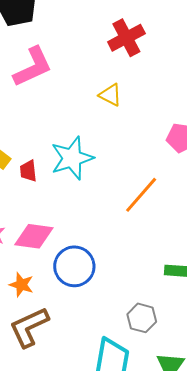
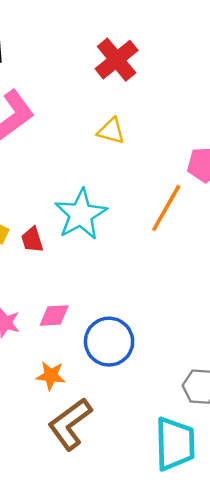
orange line: (141, 195) -> (166, 208), moved
pink diamond: (34, 236) -> (54, 316), size x0.7

